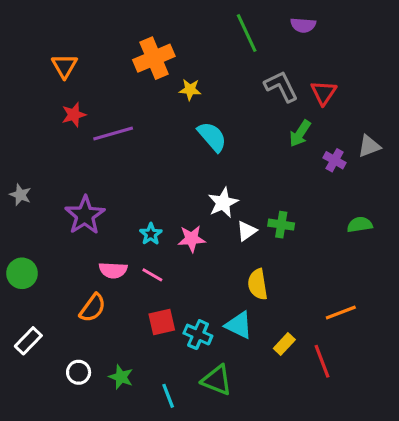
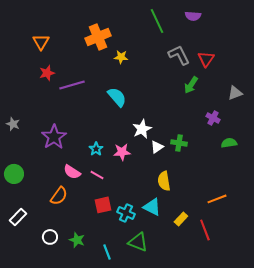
cyan semicircle: (212, 137) -> (117, 97), moved
purple cross: (335, 160) -> (213, 118), moved
pink semicircle: (113, 270) -> (72, 172), turned 30

